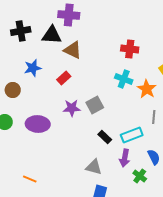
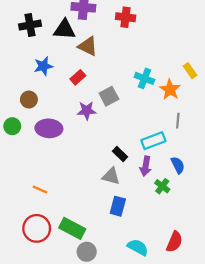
red cross: (130, 49) -> (126, 17), moved
brown circle: (13, 90) -> (29, 100), moved
gray square: (95, 105) -> (109, 96), moved
black rectangle: (105, 137) -> (120, 154), moved

